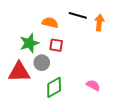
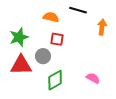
orange arrow: (99, 23) -> (102, 27), moved
green star: (29, 43) -> (19, 37), moved

